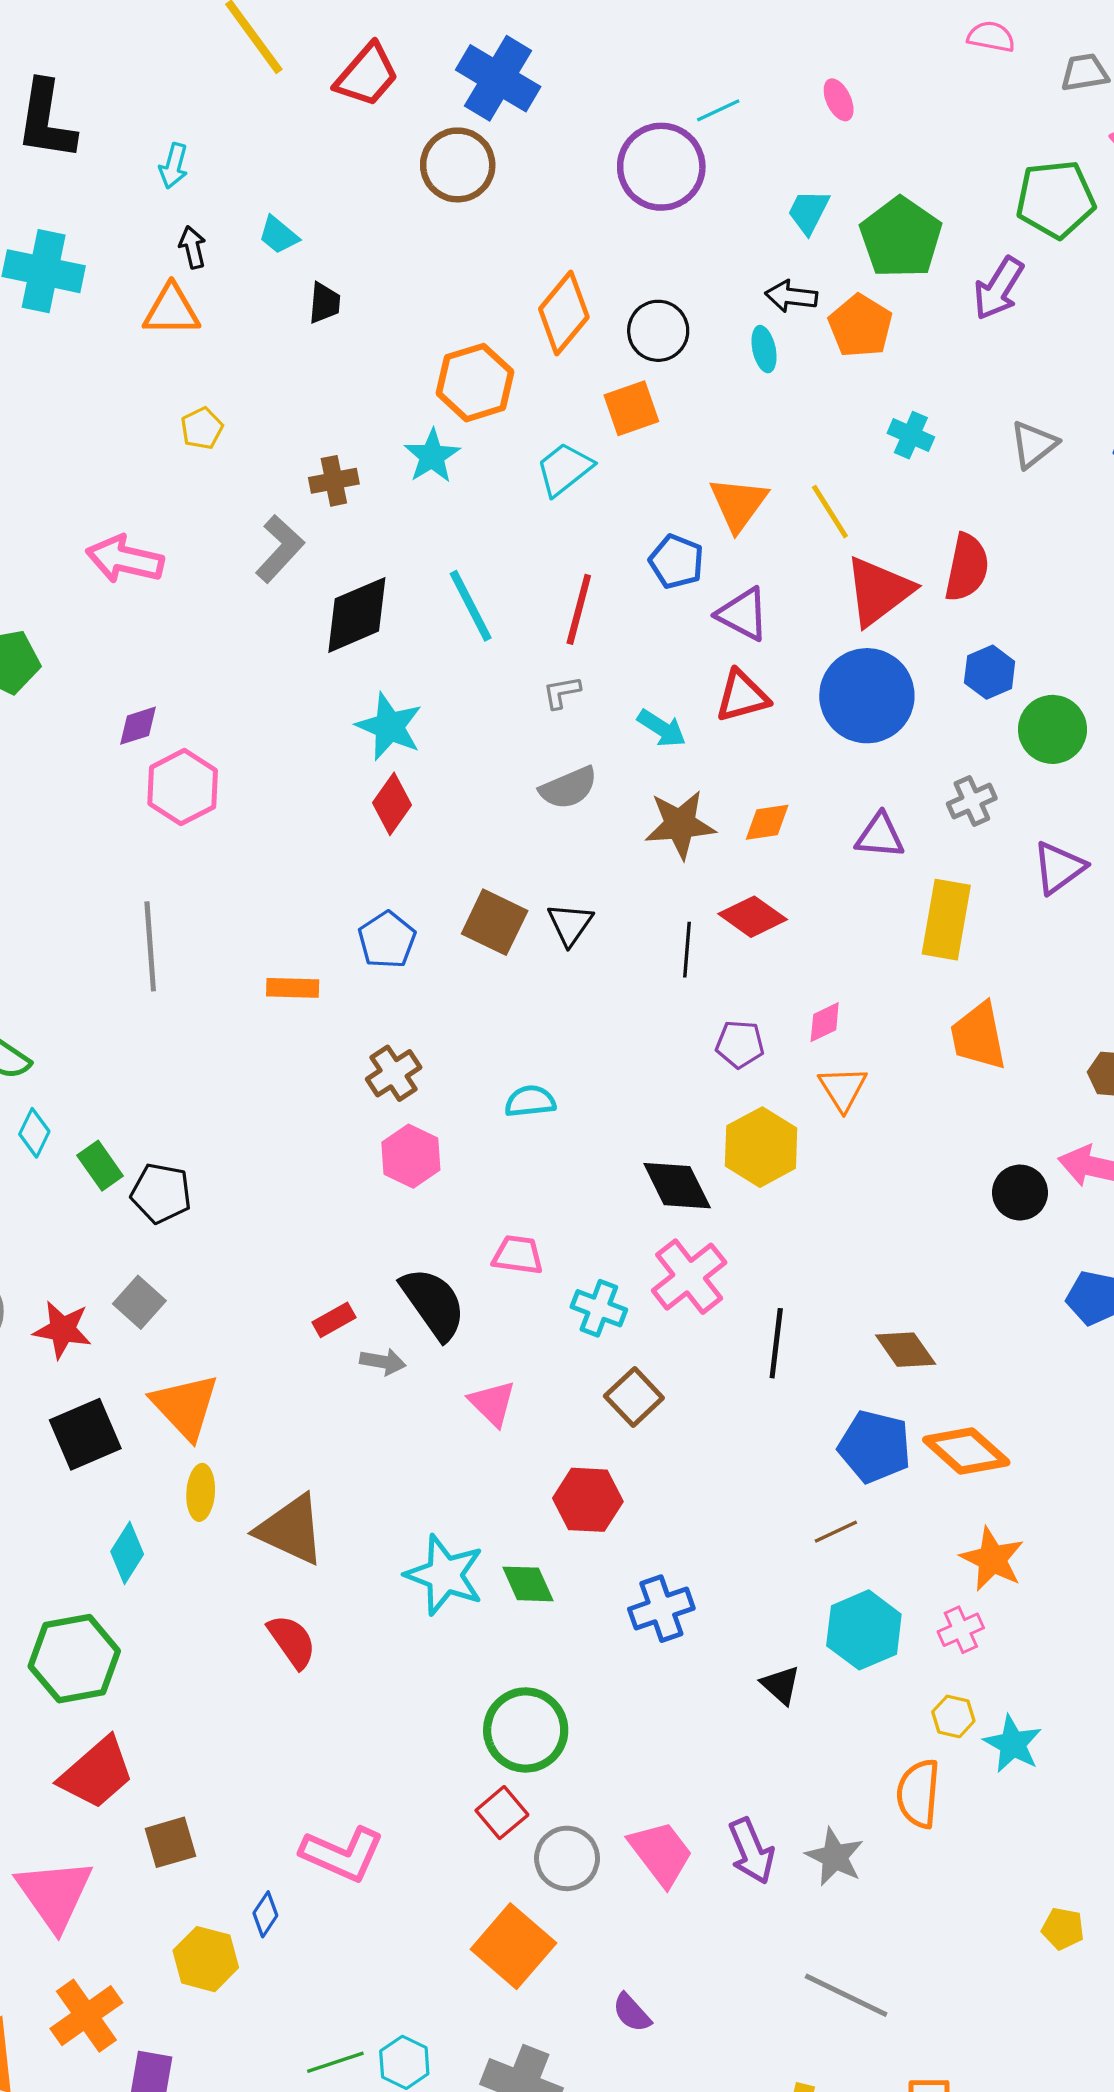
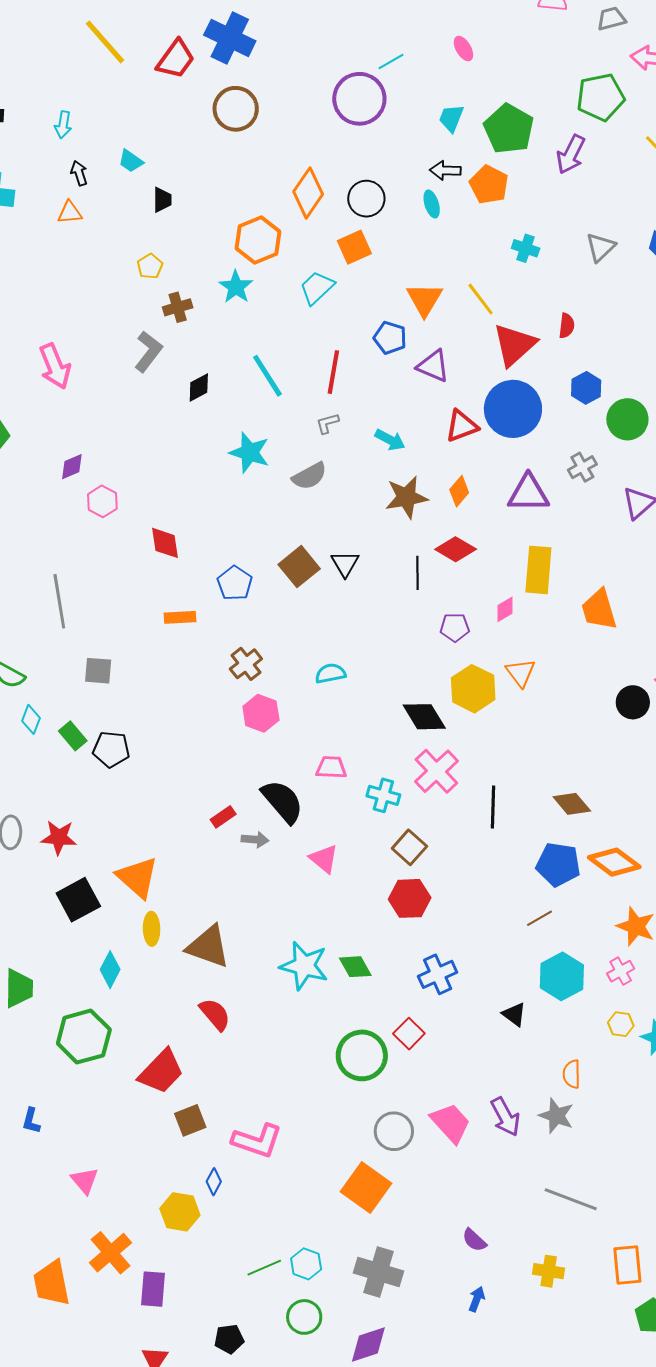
blue cross: (498, 78) -> (230, 38), moved
orange triangle: (171, 310) -> (70, 213), size x0.7
yellow pentagon: (202, 428) -> (150, 266), moved
pink arrow: (125, 559) -> (55, 366), turned -120
red semicircle: (967, 568) -> (567, 326), size x0.6
black diamond: (357, 615) -> (199, 387), size x0.6
red triangle: (742, 696) -> (462, 426), moved
cyan star: (389, 727) -> (249, 452), moved
pink hexagon: (183, 787) -> (102, 501), size x0.7
gray semicircle: (568, 788) -> (309, 476), moved
red diamond: (392, 804) -> (165, 543), moved, turned -39
orange diamond: (767, 822) -> (459, 491), turned -36
purple triangle: (880, 836) -> (528, 493), size x1.4
yellow rectangle: (946, 920) -> (538, 570), moved
brown square: (495, 922) -> (299, 567), turned 30
gray line: (150, 946) -> (59, 601), moved
orange triangle: (843, 1089) -> (521, 673), moved
gray square: (139, 1302) -> (98, 671), moved, turned -32
red hexagon: (588, 1500) -> (410, 898), moved
red trapezoid: (97, 1773) -> (161, 1072), moved
orange semicircle: (918, 1794) -> (572, 1074), moved, size x0.7
red square: (502, 1813) -> (409, 1034), moved
brown square: (170, 1842) -> (190, 1120), moved
pink triangle: (55, 1894) -> (85, 1181), size x0.6
purple semicircle: (632, 2013) -> (474, 1240), moved

